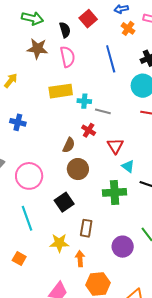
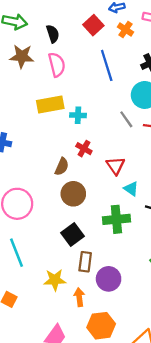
red square: (88, 19) -> (93, 25), moved
gray line: (103, 111) -> (126, 119), moved, turned 42
black square: (64, 202) -> (73, 234), moved
purple circle: (123, 247) -> (109, 279), moved

